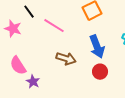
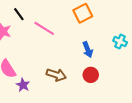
blue arrow: (97, 47) -> (88, 50), size x0.7
brown arrow: (66, 59) -> (56, 75), moved

